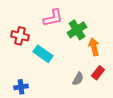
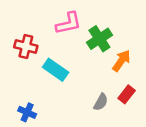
orange arrow: (94, 47) -> (121, 61), turned 48
blue cross: (21, 87) -> (27, 112), turned 32

